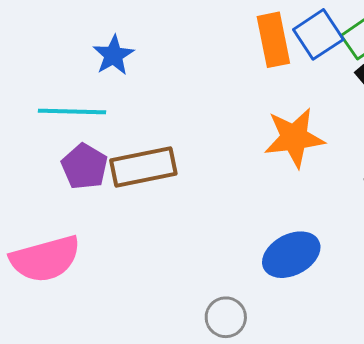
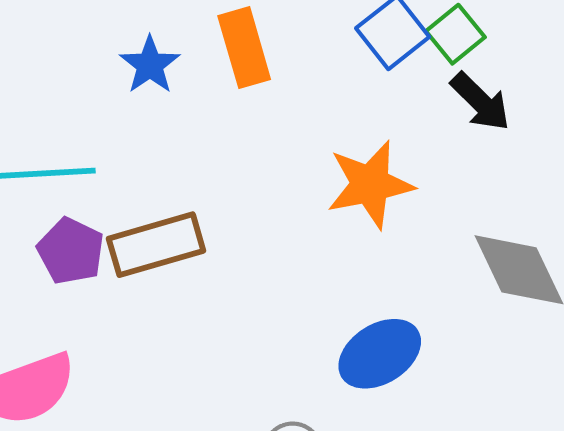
orange rectangle: (273, 40) -> (244, 48), moved
blue star: (113, 55) -> (150, 65), moved

